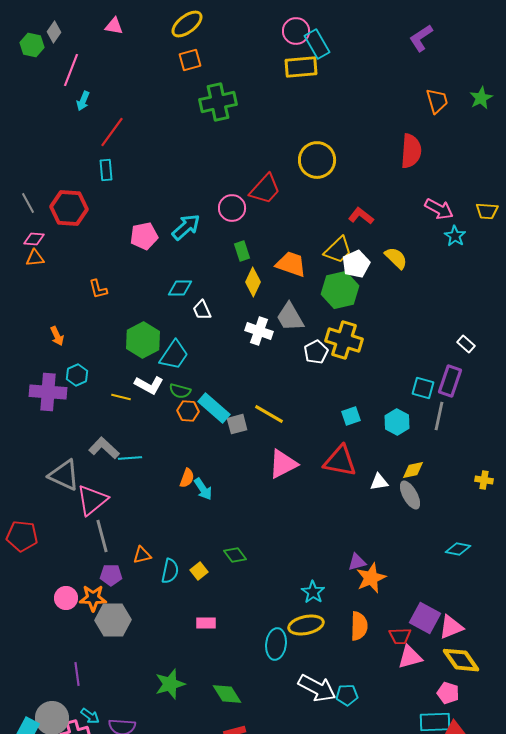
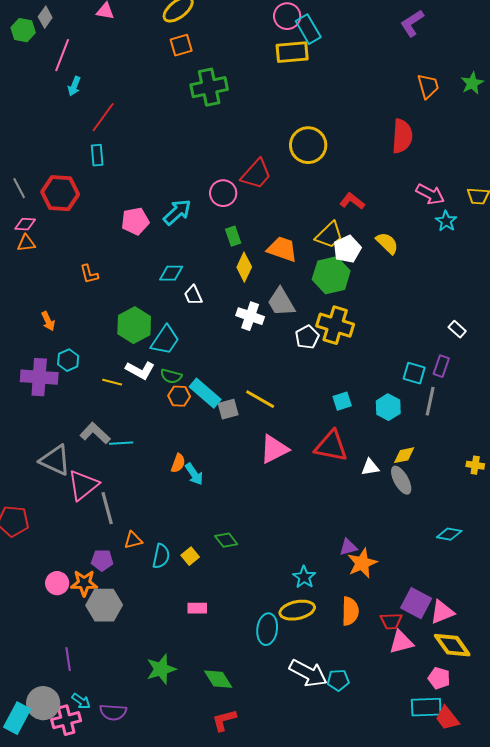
purple rectangle: (450, 381) -> (441, 366), size x0.7
gray line: (102, 536) -> (107, 508), moved

